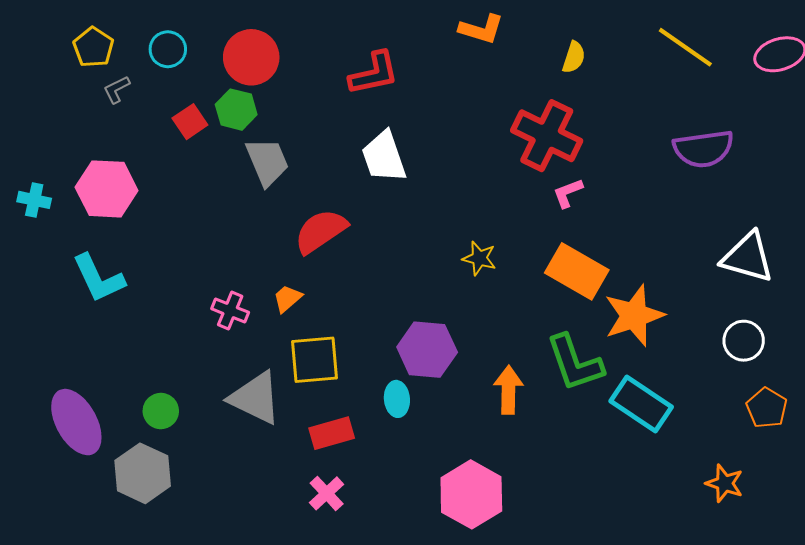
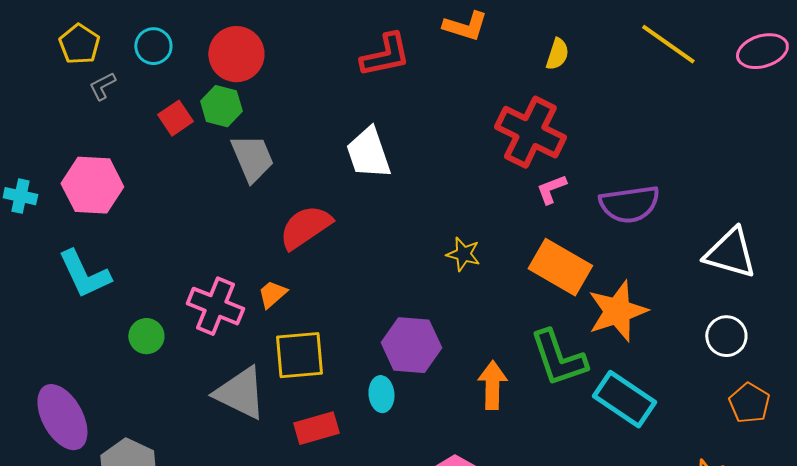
red L-shape: (374, 73) -> (385, 55), moved
purple semicircle: (703, 149) -> (629, 204), moved
pink cross: (230, 311) -> (215, 306), size x1.5
green circle: (161, 411) -> (146, 336), moved

